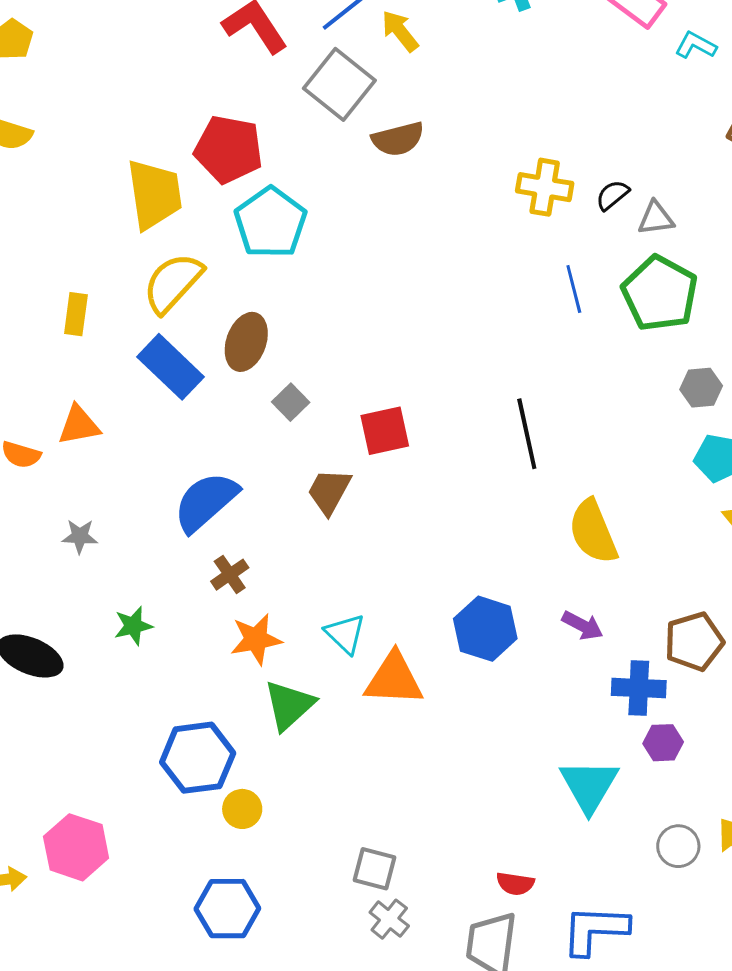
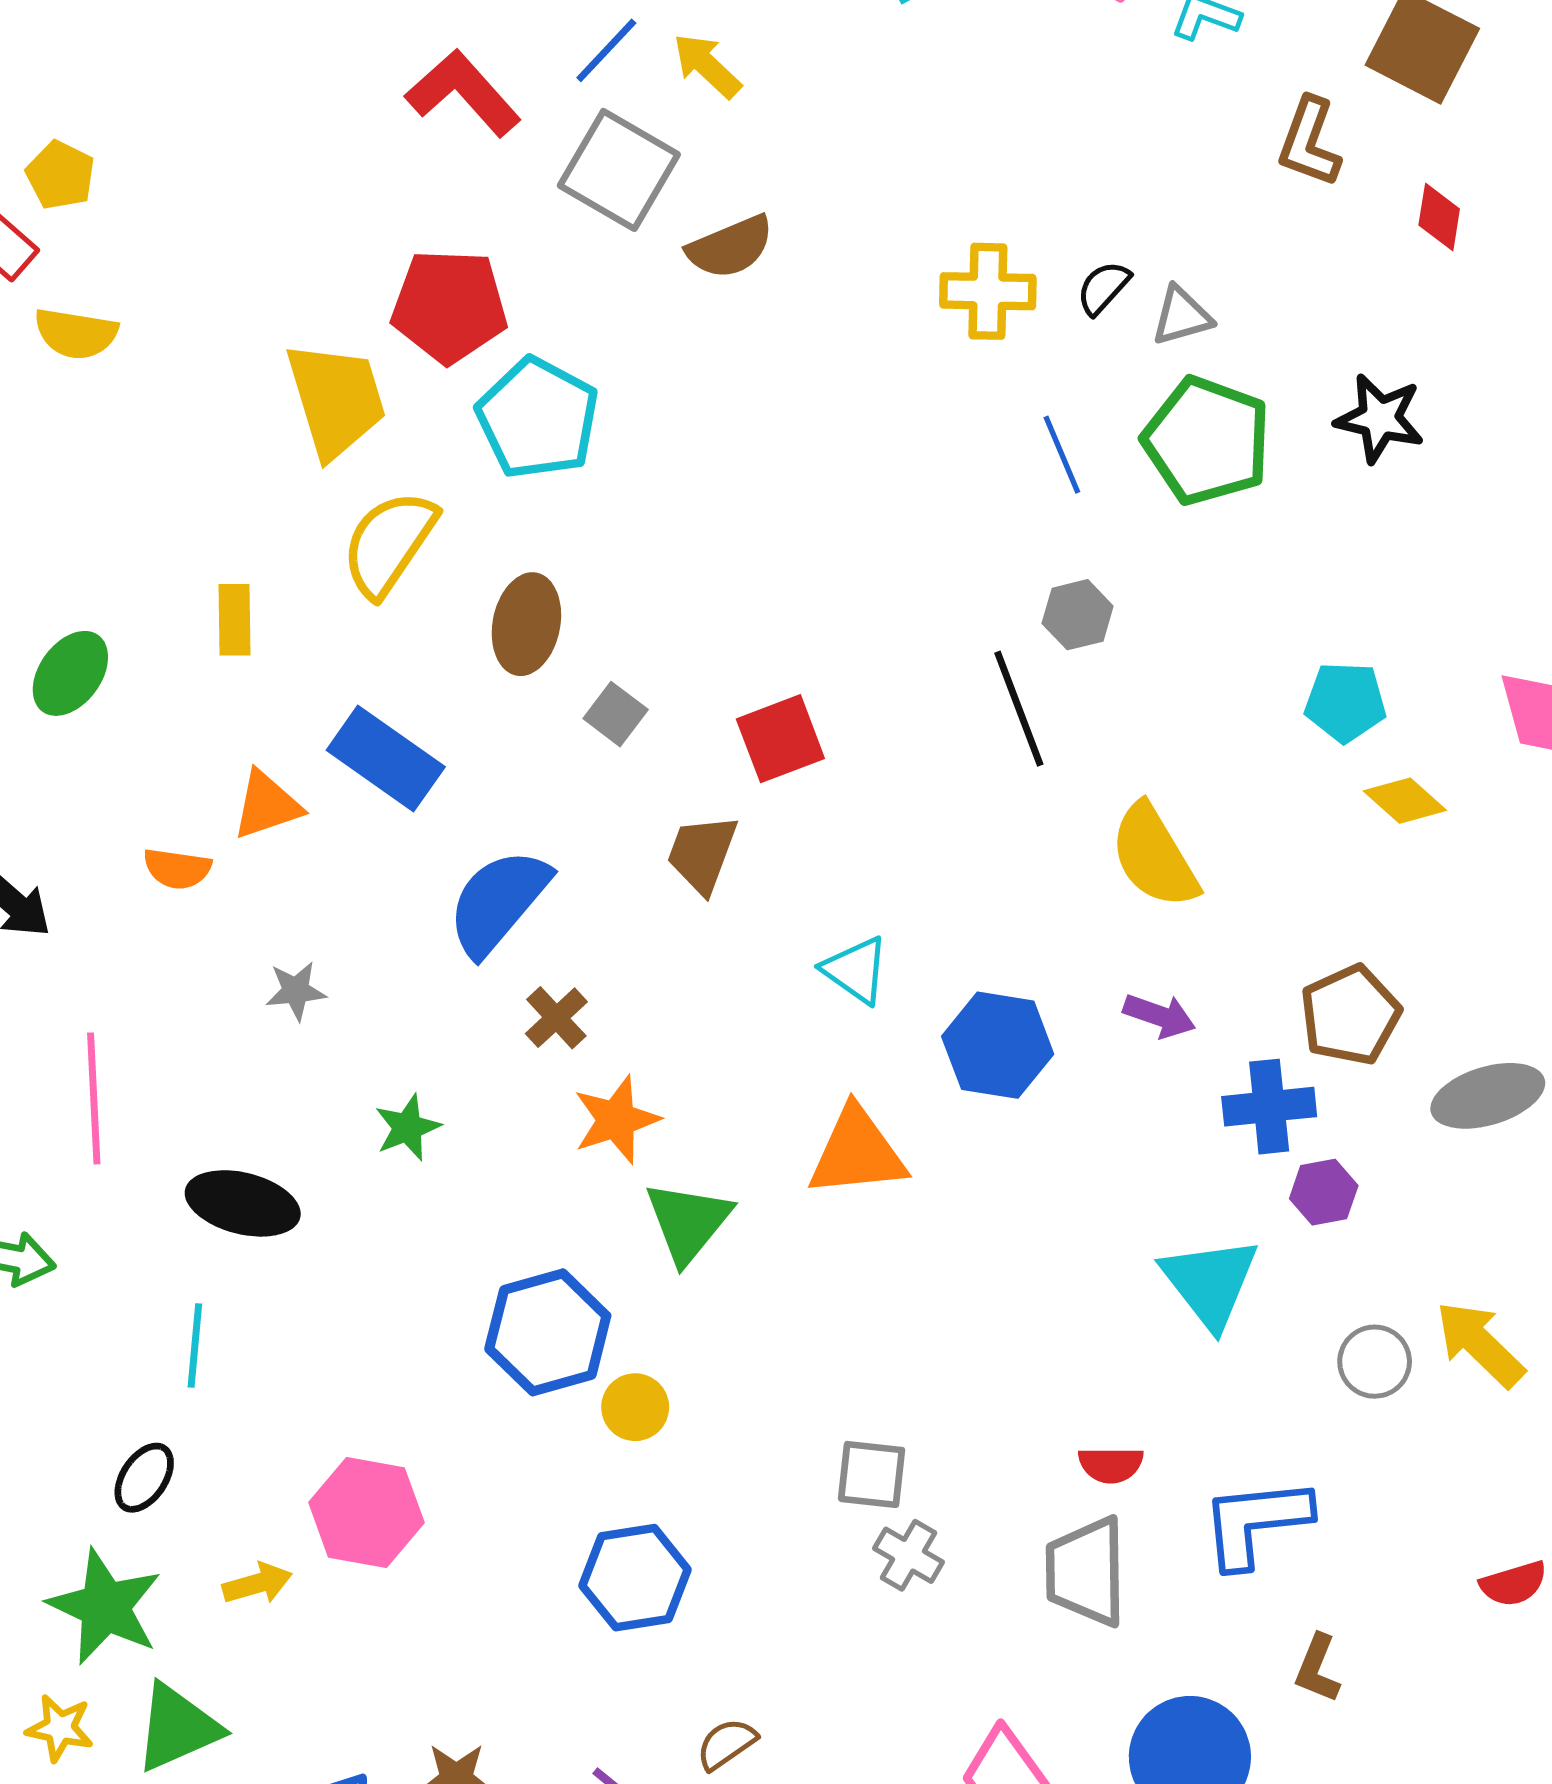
blue rectangle: (171, 367) -> (386, 759), moved
gray hexagon: (701, 388) -> (1078, 615), moved
cyan triangle: (345, 634) -> (856, 970), moved

